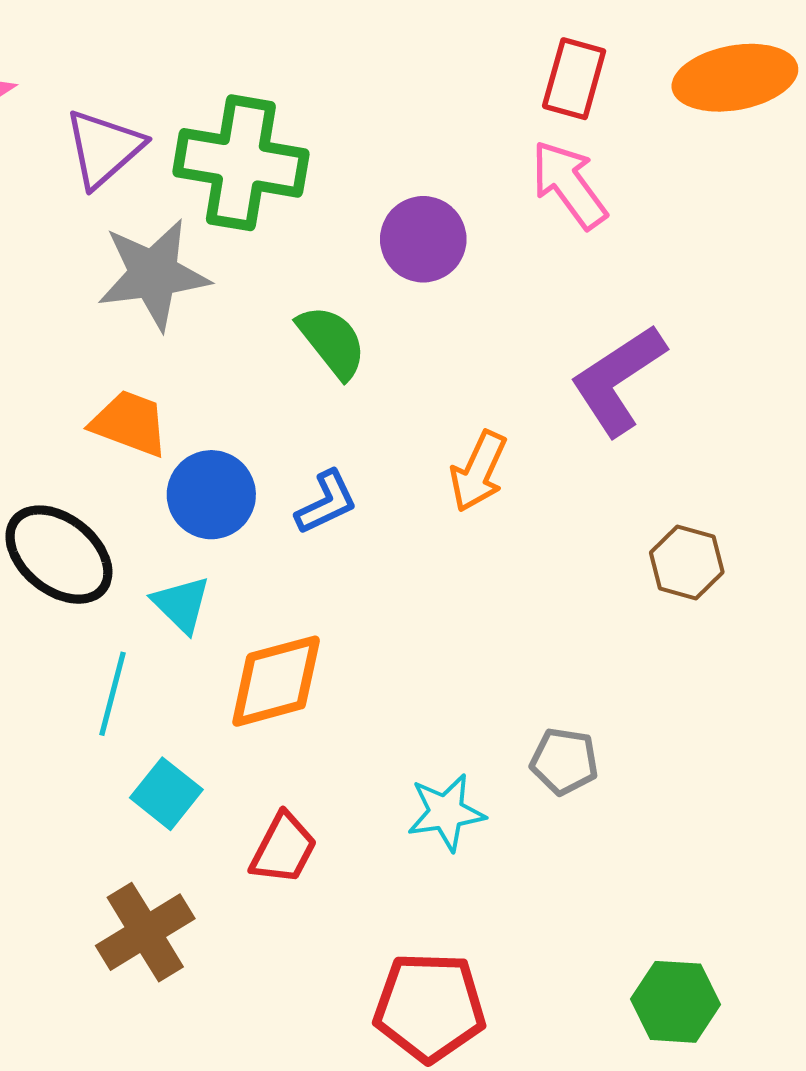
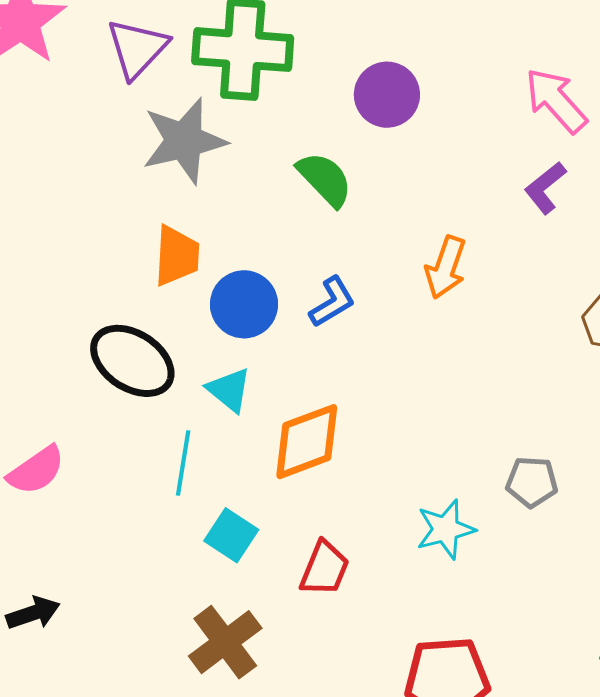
pink arrow: (569, 185) -> (556, 101), moved
purple L-shape: (618, 380) -> (545, 188), size x0.6
orange trapezoid: (130, 423) -> (177, 256), turned 78

